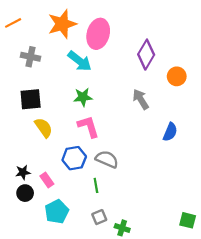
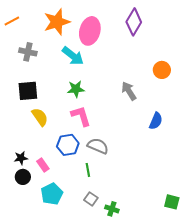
purple diamond: (146, 55) -> (134, 22), moved
gray square: (99, 217) -> (91, 199), turned -32

